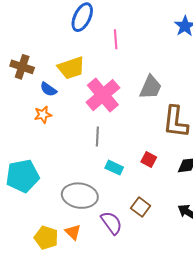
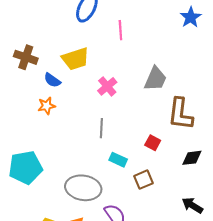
pink cross: (103, 95) -> (107, 86), size x0.6
red square: (149, 159) -> (153, 143), moved
brown square: (141, 207) -> (143, 180), moved, turned 30

